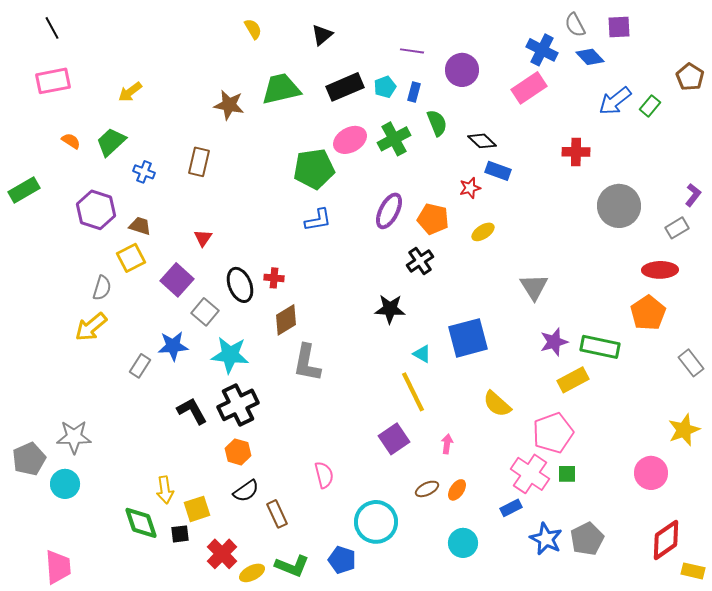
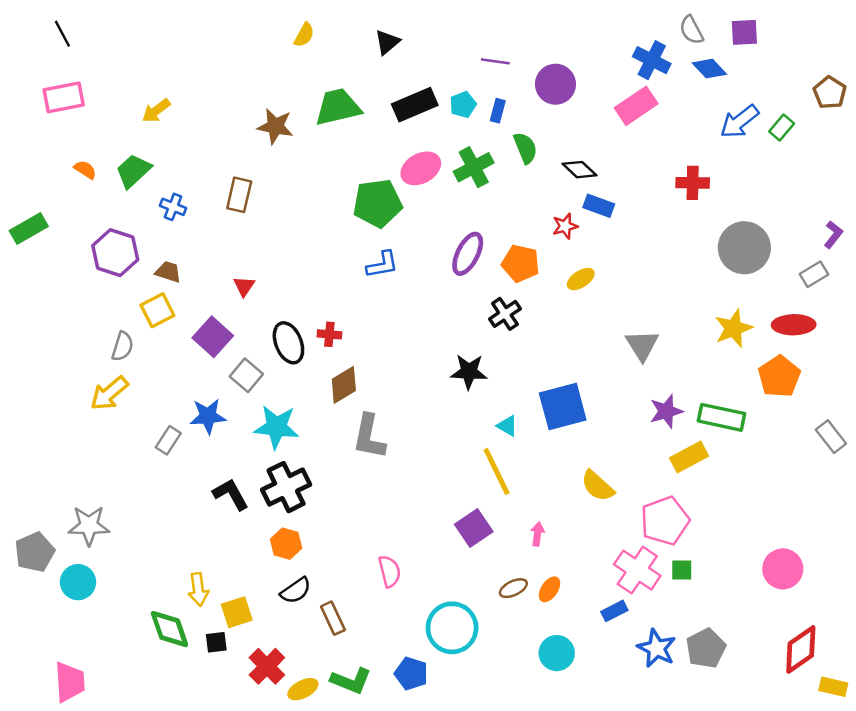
yellow semicircle: (253, 29) -> (304, 35), turned 60
yellow star: (684, 430) -> (733, 328), moved

